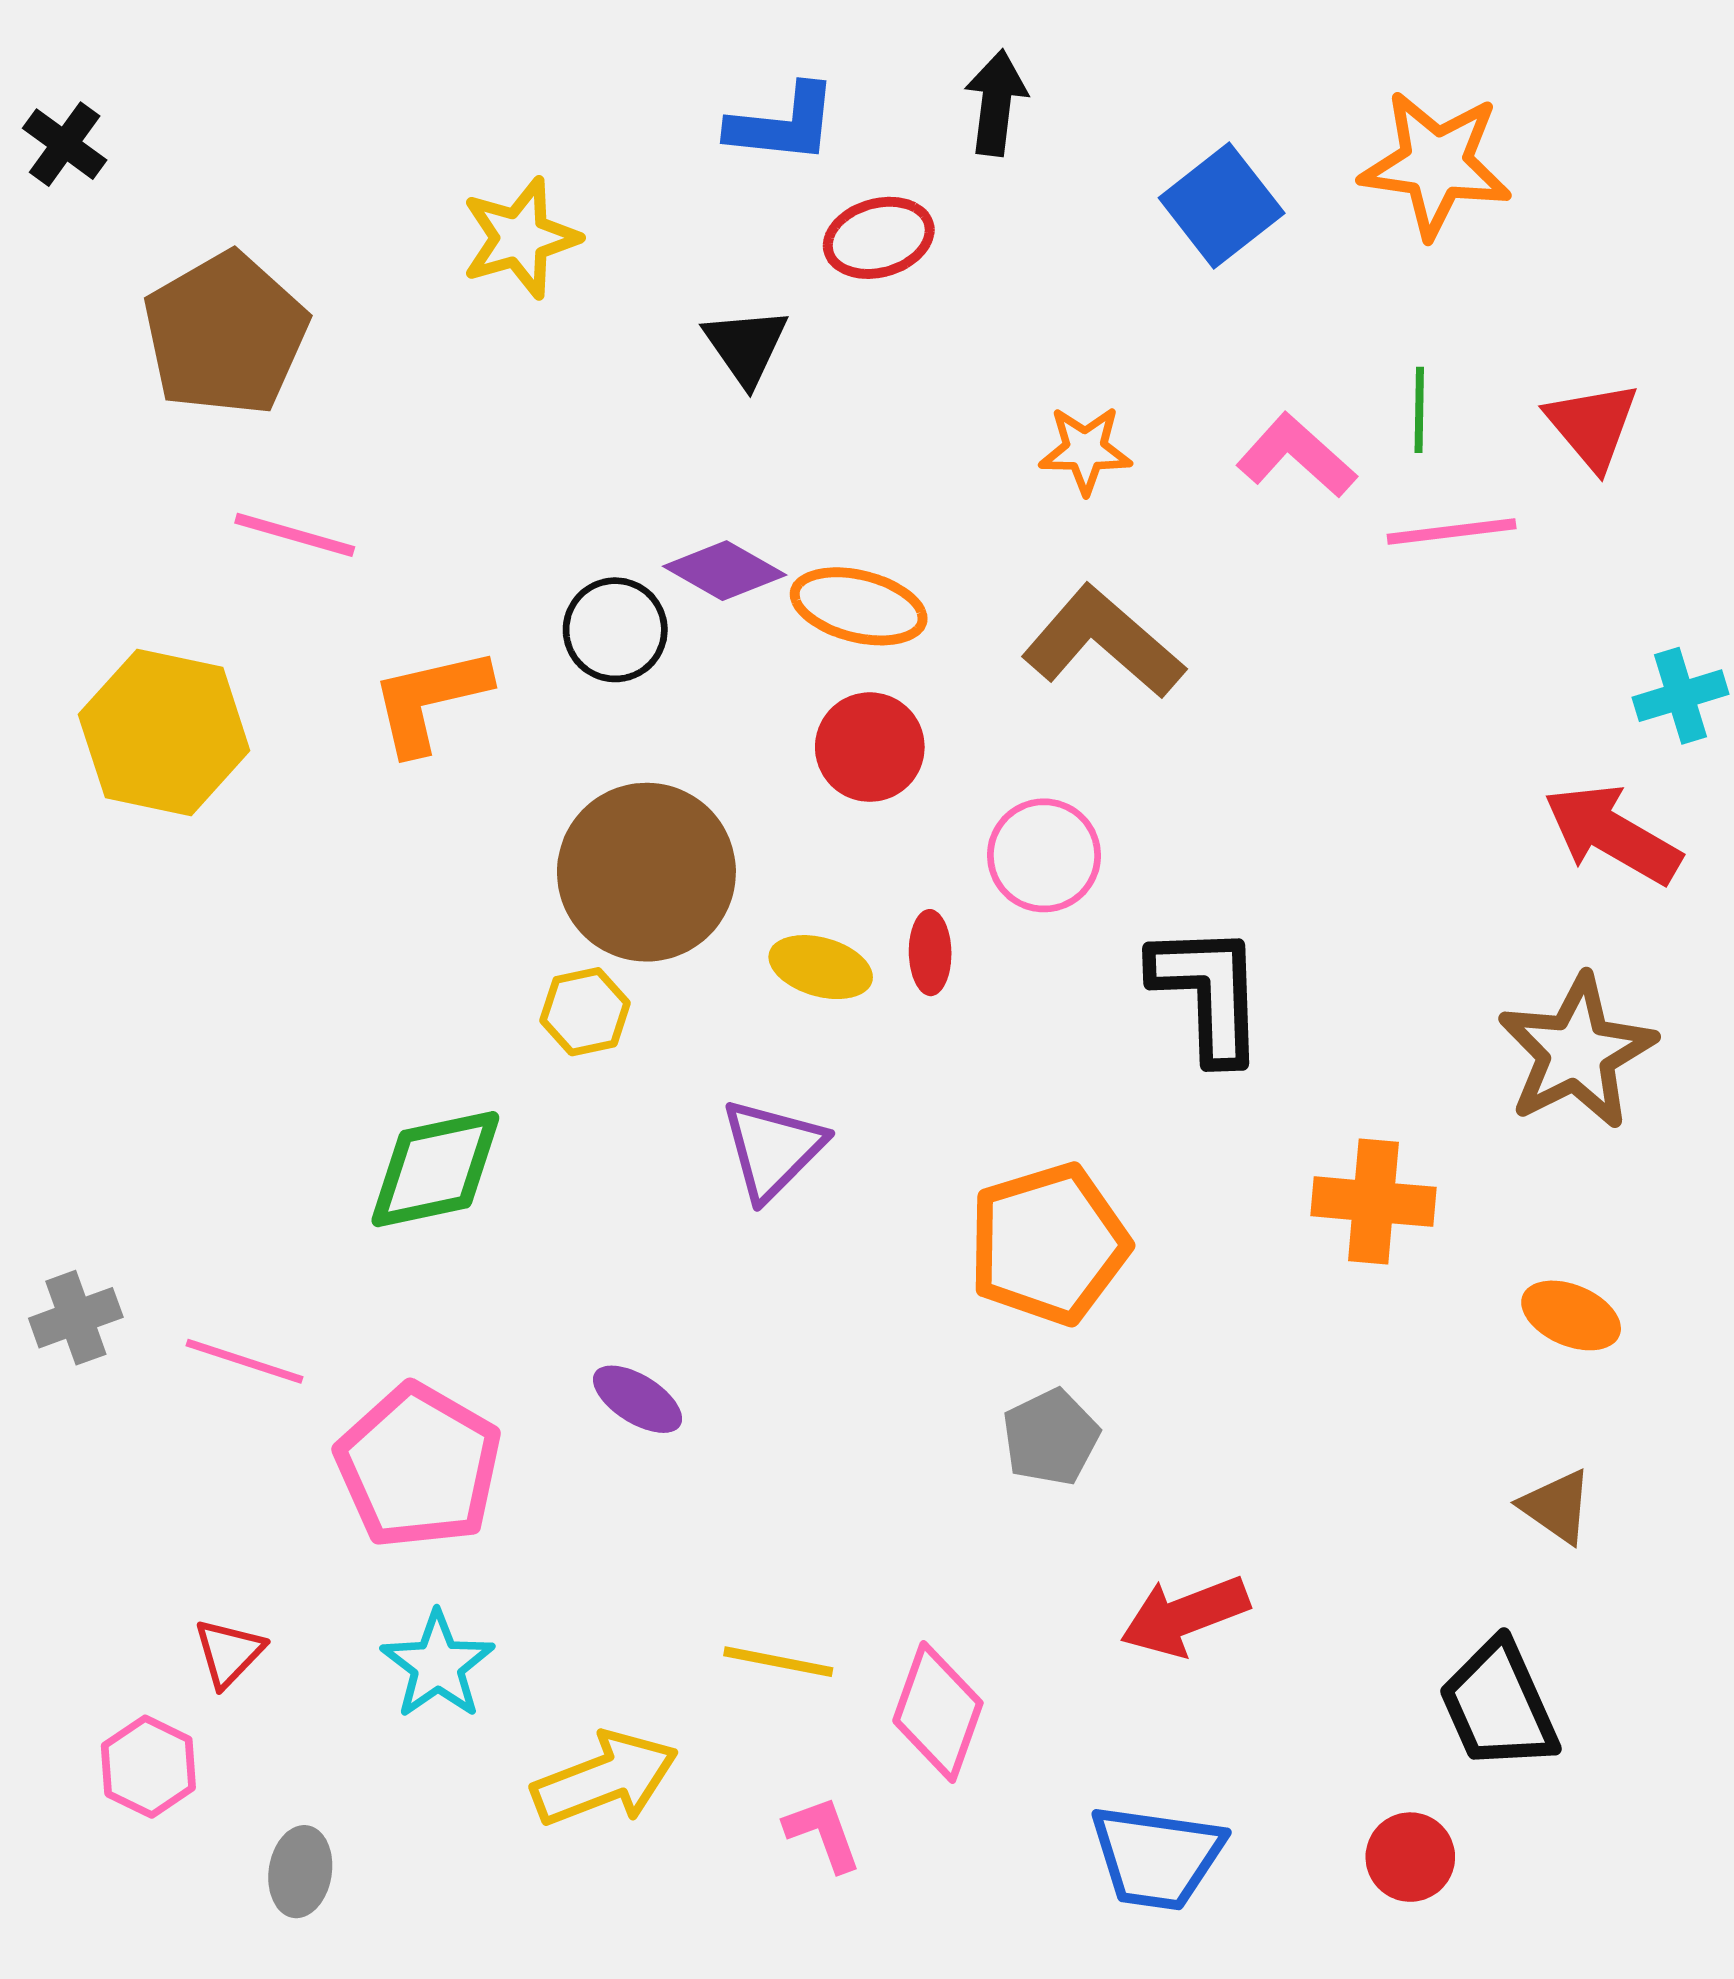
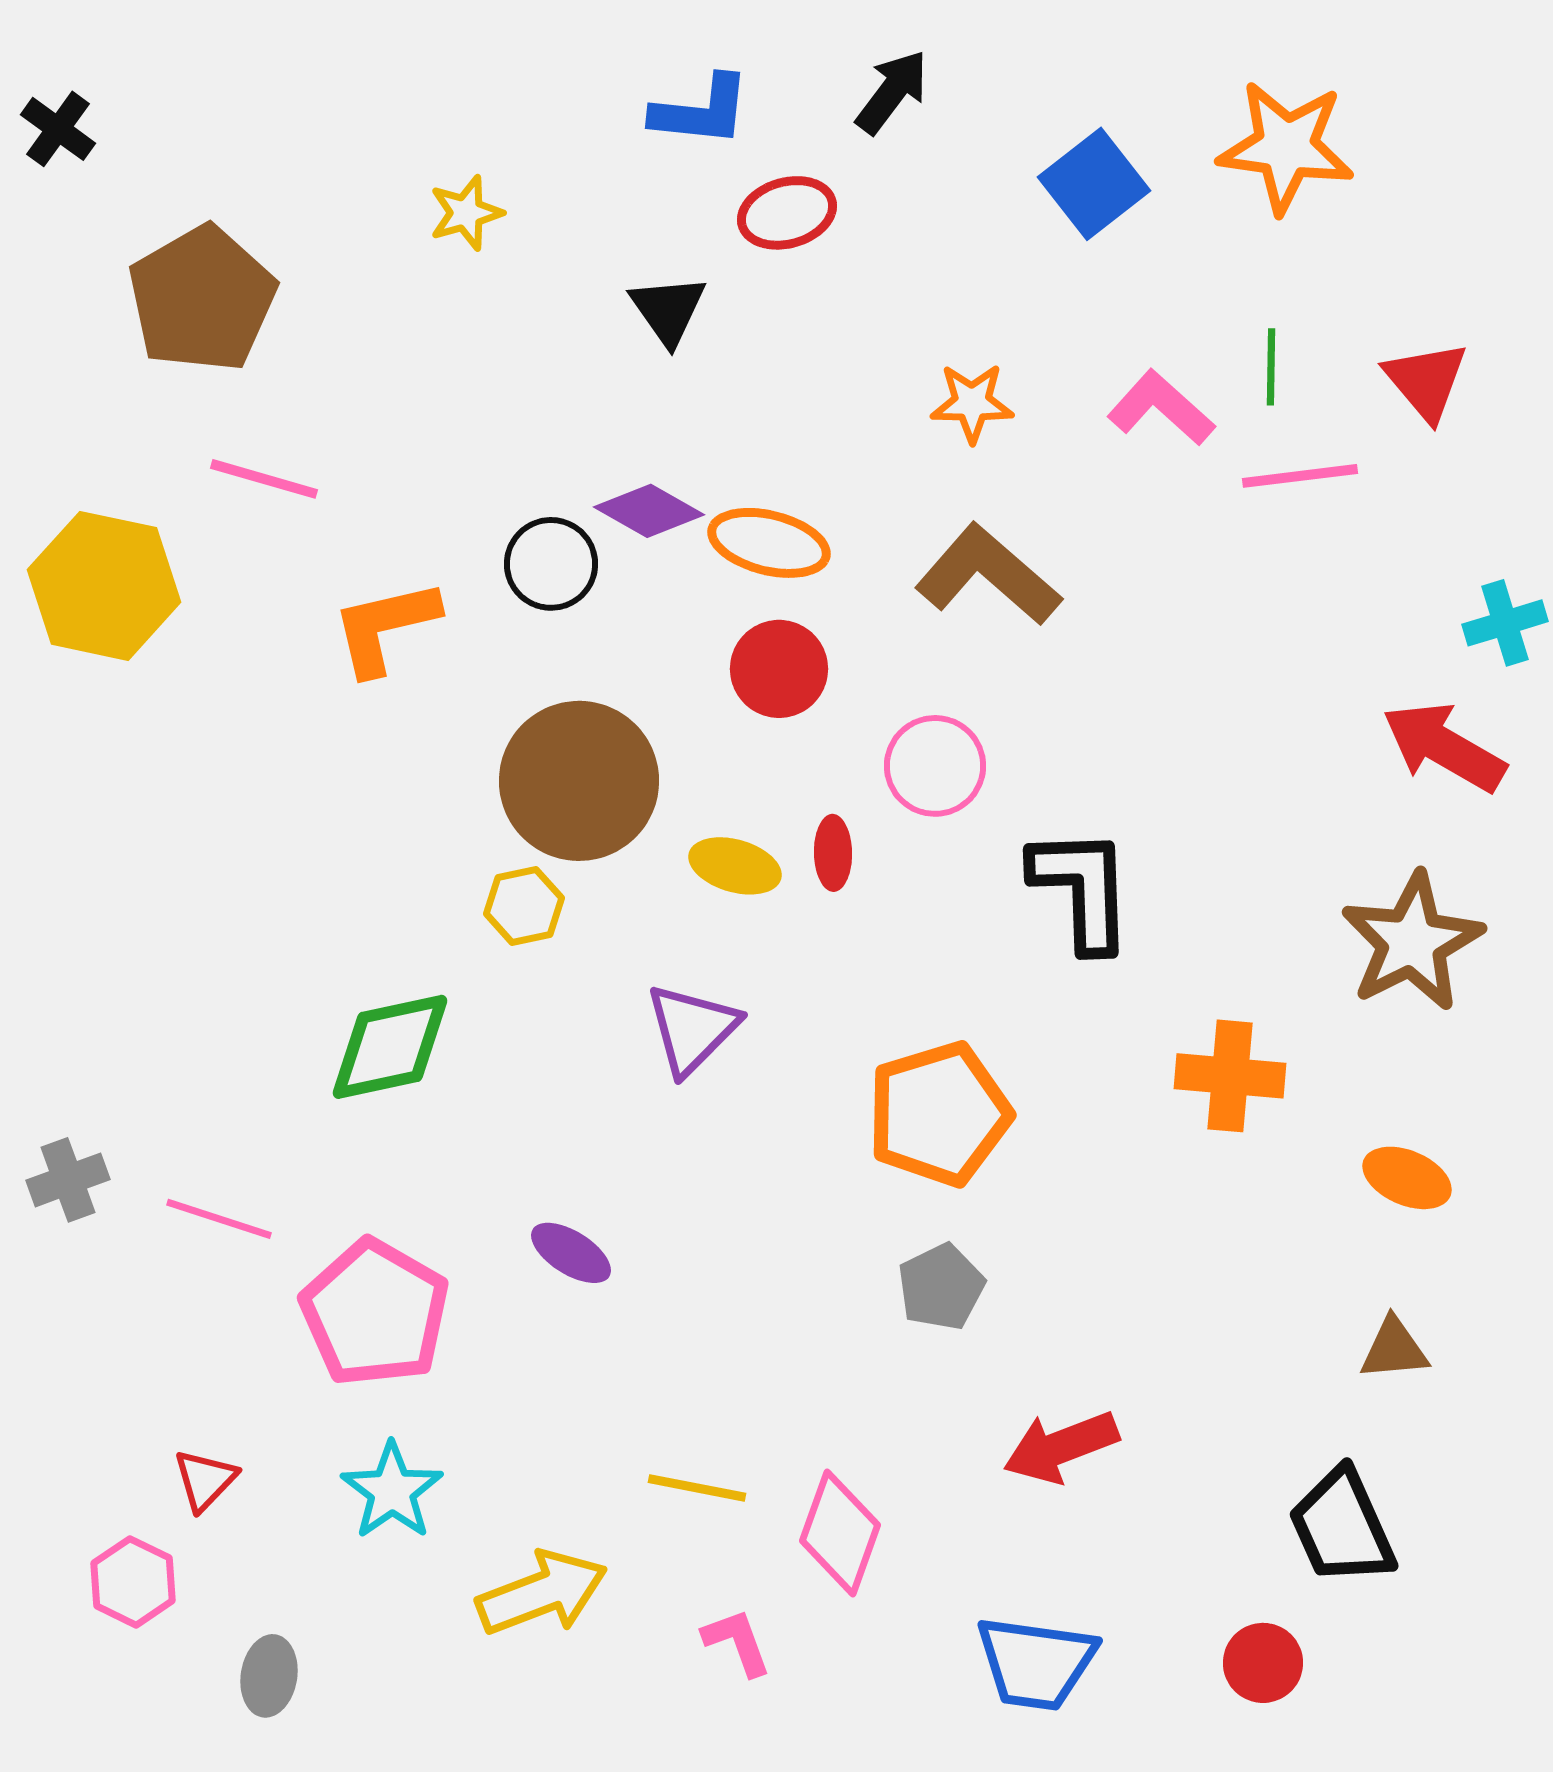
black arrow: (996, 103) -> (892, 92), turned 30
yellow star: (520, 238) -> (466, 213), size x0.7
yellow hexagon: (164, 733) -> (104, 586), moved
brown triangle: (1557, 1506) -> (1394, 1349), turned -40

